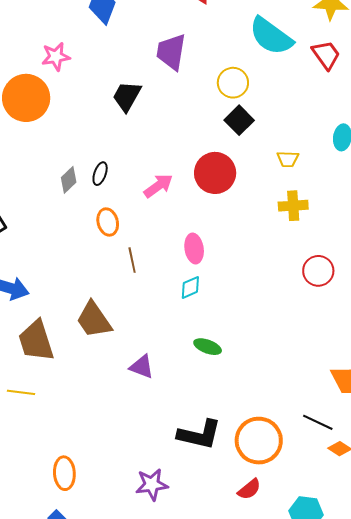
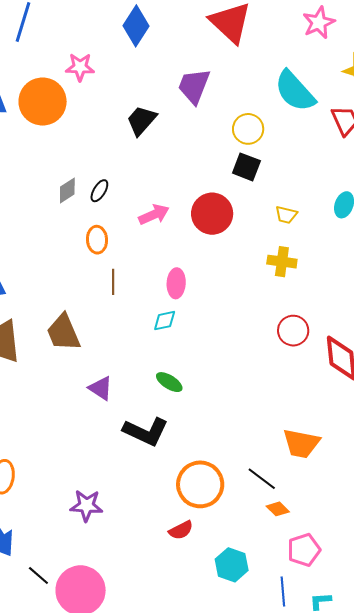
black square: (239, 120) -> (246, 167), turned -36
black L-shape: (199, 435) -> (146, 432), moved

